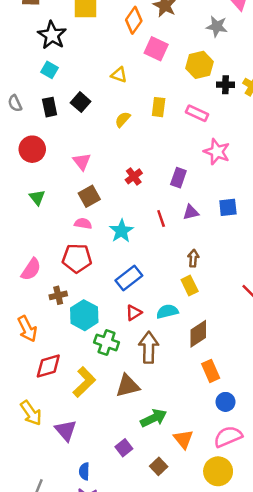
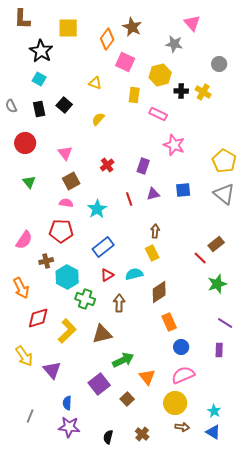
yellow rectangle: (159, 107) -> (134, 95), moved
brown arrow: (149, 347) -> (119, 303), size x0.7
purple square: (124, 448) -> (99, 384), size x1.5

